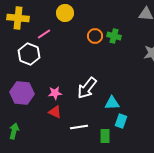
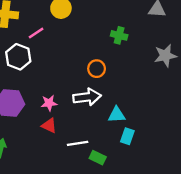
orange circle: (95, 36) -> (97, 69), moved
white arrow: (87, 88) -> (87, 97), turned -135
green rectangle: (105, 136) -> (98, 158), moved, turned -64

